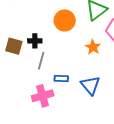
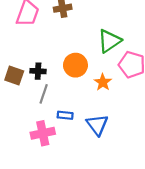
orange circle: (65, 21) -> (75, 65), moved

